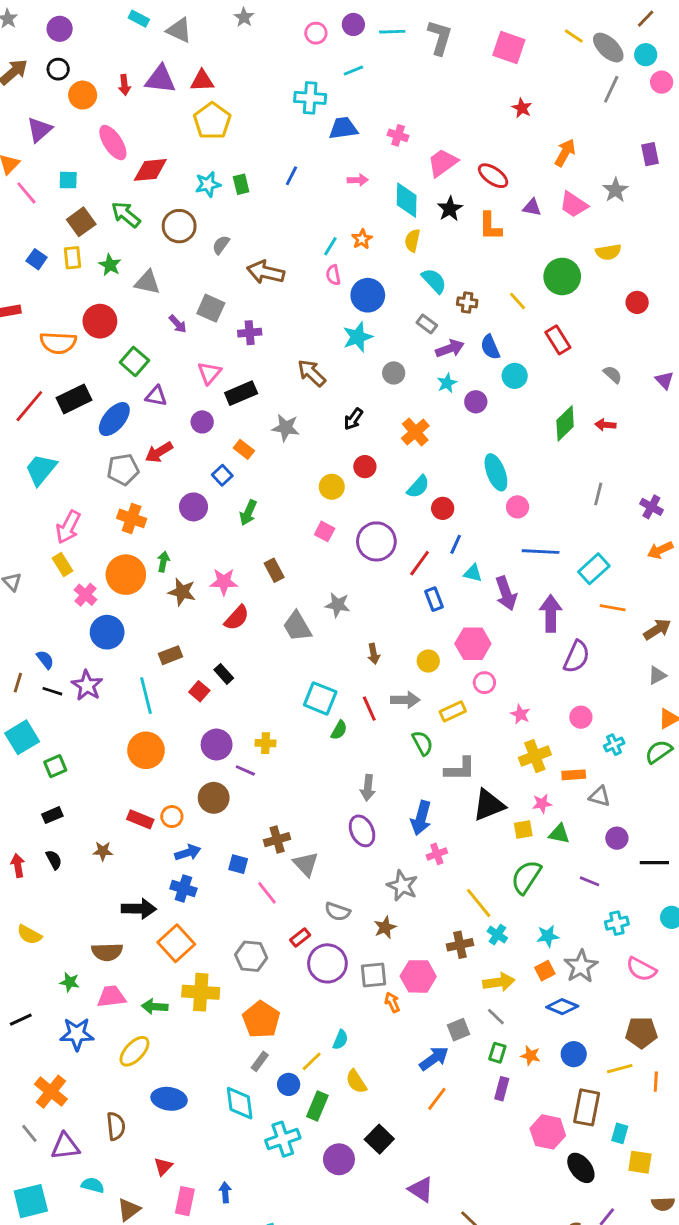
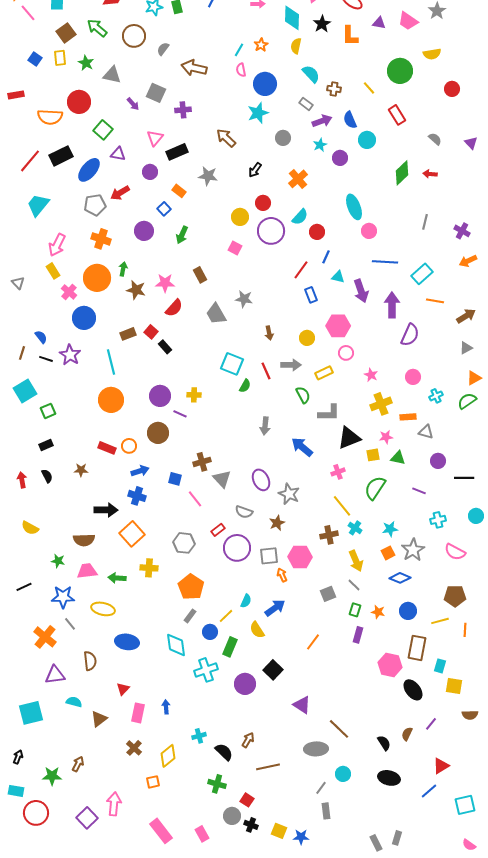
purple circle: (376, 541) -> (271, 231), moved
red square: (199, 691) -> (151, 332), moved
blue arrow: (421, 818) -> (302, 447), turned 115
purple ellipse: (362, 831) -> (261, 480), moved
pink cross: (437, 854) -> (338, 472), moved
yellow arrow: (499, 982) -> (356, 561), turned 75
yellow cross: (201, 992) -> (149, 568), size x0.7
yellow ellipse: (134, 1051) -> (103, 609), turned 60
blue arrow: (434, 1058) -> (275, 608), moved
gray line: (29, 1133) -> (70, 624), moved

